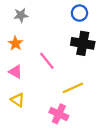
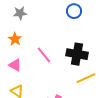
black cross: (83, 43) -> (77, 54), moved
yellow line: (73, 88) -> (86, 78), moved

